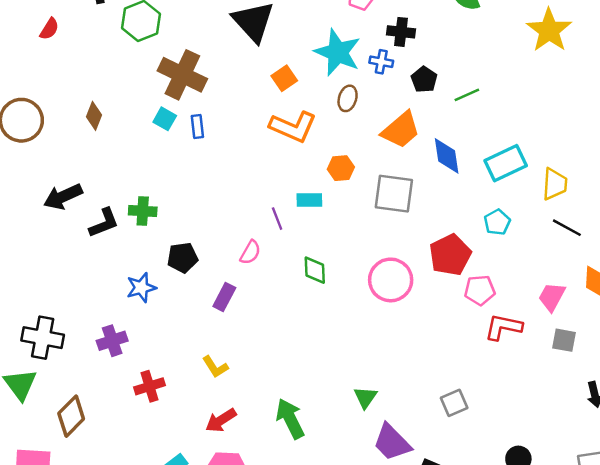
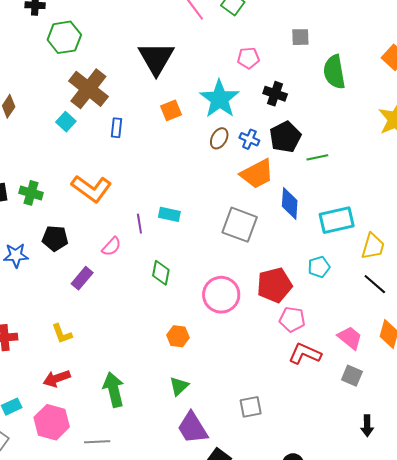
blue cross: (381, 62) -> (249, 139), moved
black pentagon: (424, 80) -> (285, 137), size x1.4
blue rectangle: (197, 126) -> (117, 128), moved
orange L-shape: (293, 127) -> (91, 189), moved
orange hexagon: (341, 168) -> (178, 336), moved
pink trapezoid: (552, 297) -> (350, 338), turned 88

